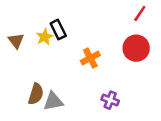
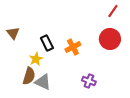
black rectangle: (58, 30) -> (47, 43), moved
yellow star: (45, 37) -> (36, 59), moved
gray triangle: (53, 101) -> (43, 82), turned 36

